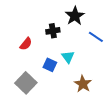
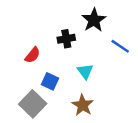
blue square: (50, 65) -> (50, 81), moved
brown star: (83, 84) -> (83, 105), moved

